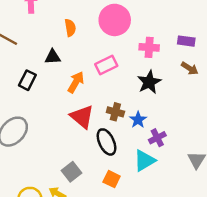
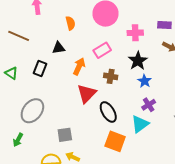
brown cross: (115, 112) -> (111, 76), moved
red triangle: (82, 117) -> (87, 94), turned 40
blue star: (138, 120) -> (145, 81), moved
gray square: (72, 172) -> (65, 135), moved, turned 35
orange square: (112, 179) -> (115, 141), size x1.5

